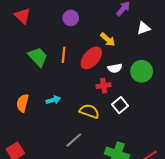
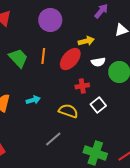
purple circle: (71, 18) -> (50, 20), size x1.5
yellow arrow: (108, 39) -> (86, 41), turned -56
white semicircle: (115, 68) -> (98, 62), moved

